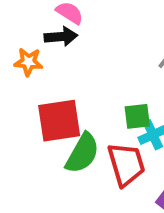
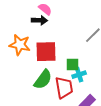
orange star: (28, 62) -> (20, 45), moved, size x1.5
red square: (59, 121) -> (46, 52), moved

